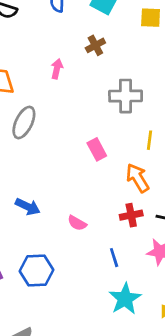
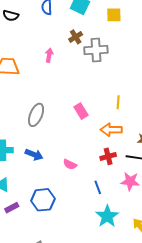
gray cross: (126, 96) -> (96, 50), moved
gray ellipse: (24, 123) -> (36, 115), moved
orange arrow: (138, 178) -> (111, 130), turned -55

